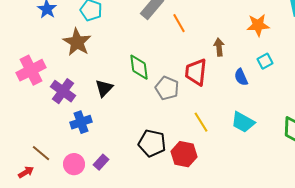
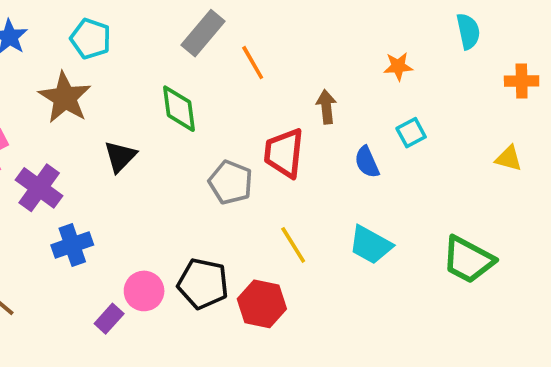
orange star: (258, 25) -> (398, 66), size x0.7
green diamond: (139, 67) -> (179, 109), moved
black triangle: (104, 88) -> (120, 157), moved
pink circle: (74, 164) -> (144, 291), moved

